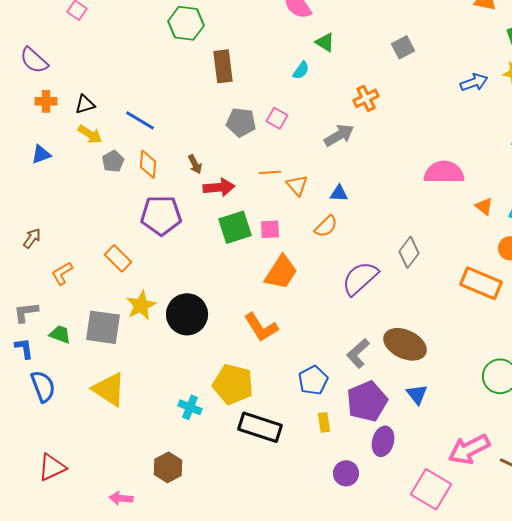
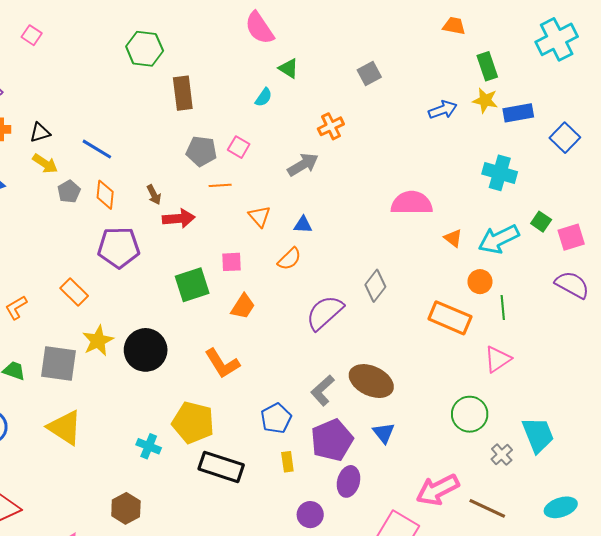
orange line: (270, 172) -> (220, 185), moved
green square: (235, 227) -> (192, 285), moved
orange trapezoid: (281, 272) -> (243, 306), size x0.7

